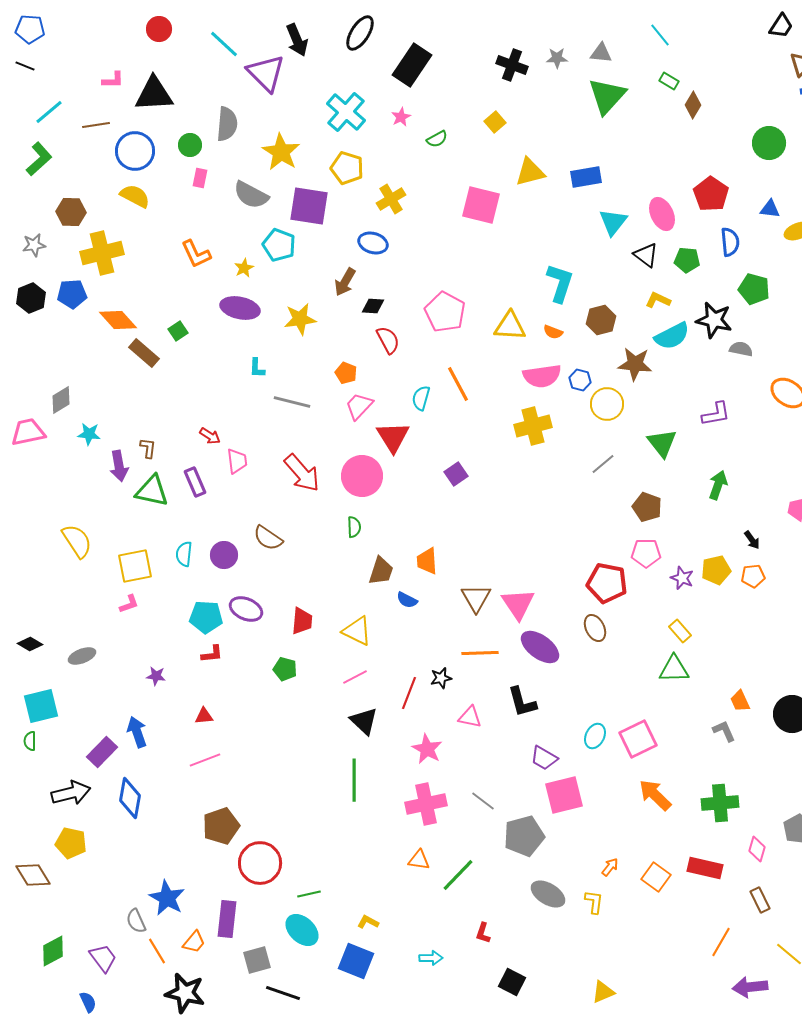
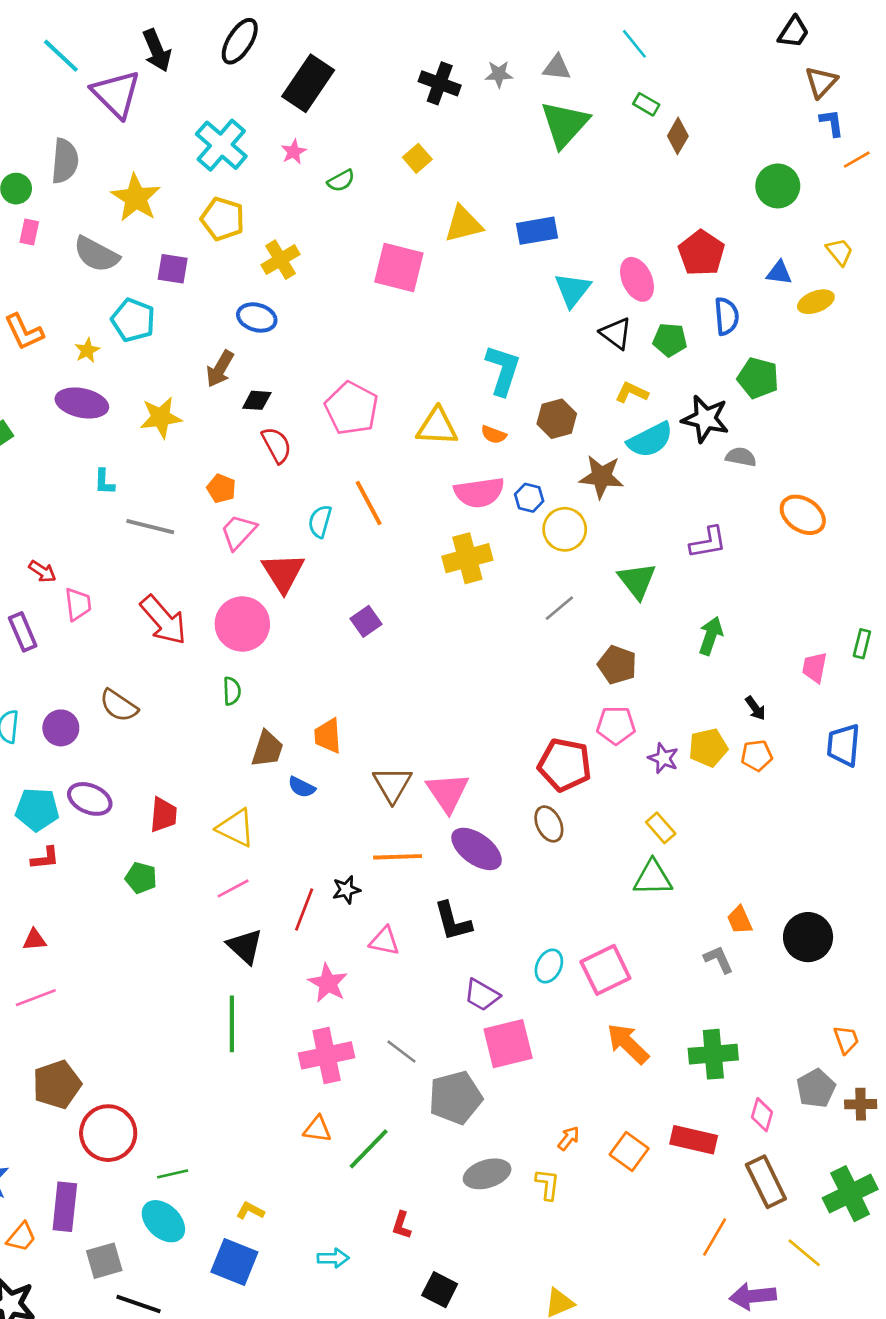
purple square: (309, 206) -> (173, 269), size x0.6
gray ellipse: (548, 894) -> (487, 1174), turned -48
brown rectangle: (760, 900) -> (766, 1182), size x1.5

